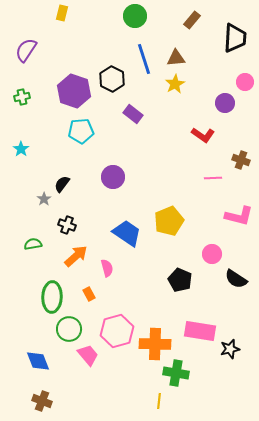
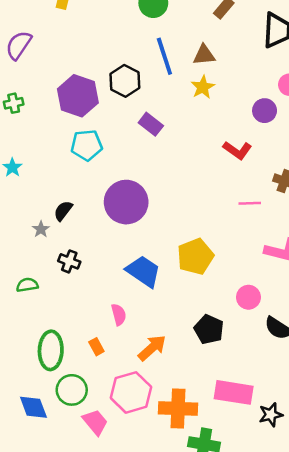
purple circle: (113, 177) -> (126, 202), size x1.5
orange arrow: (76, 256) -> (152, 348), moved
blue diamond: (38, 361) -> (33, 407), moved

